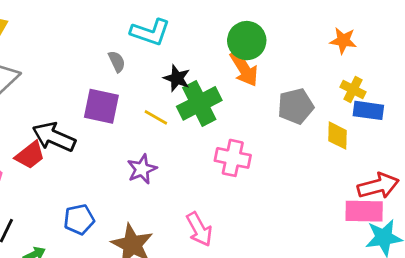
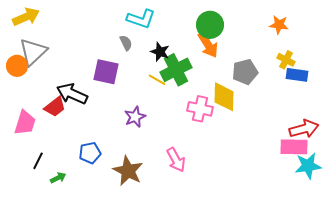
gray semicircle: (117, 62) -> (126, 43), moved
yellow line: (156, 117) -> (157, 80), moved
yellow diamond: (338, 136) -> (224, 97), moved, size x1.4

